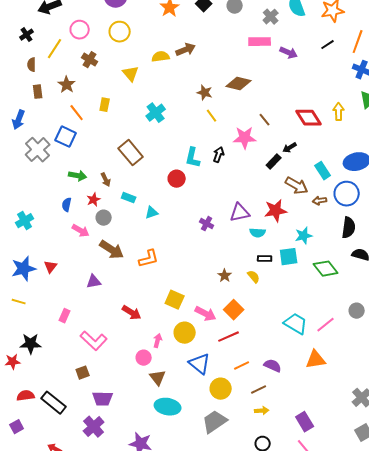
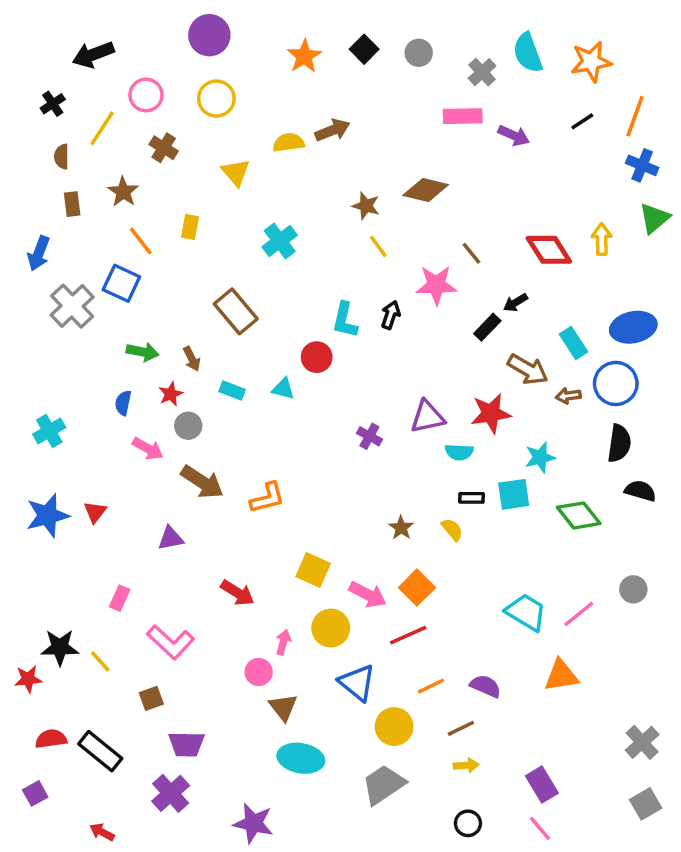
cyan triangle: (152, 213) -> (283, 389), moved, turned 32
yellow line: (19, 302) -> (100, 661), moved, turned 32

